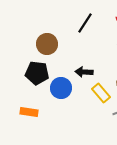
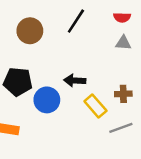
brown circle: (47, 44) -> (30, 31), moved

